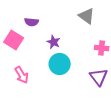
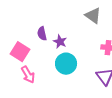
purple semicircle: (32, 22) -> (42, 34), moved, turned 72
pink square: (14, 40) -> (20, 52), moved

